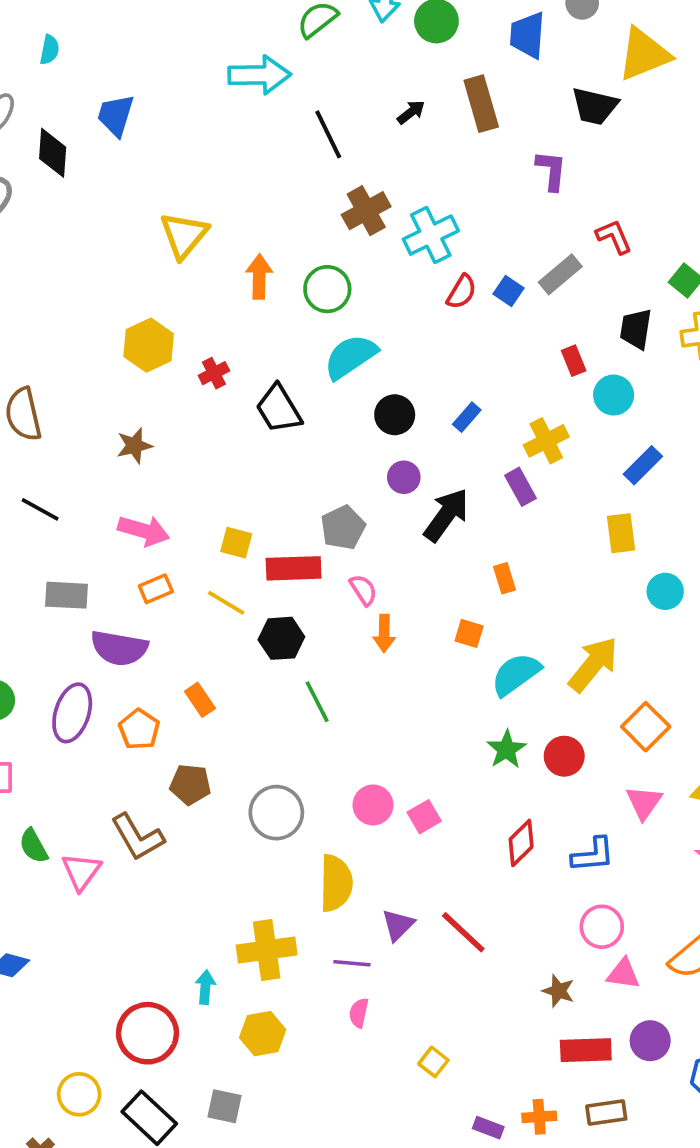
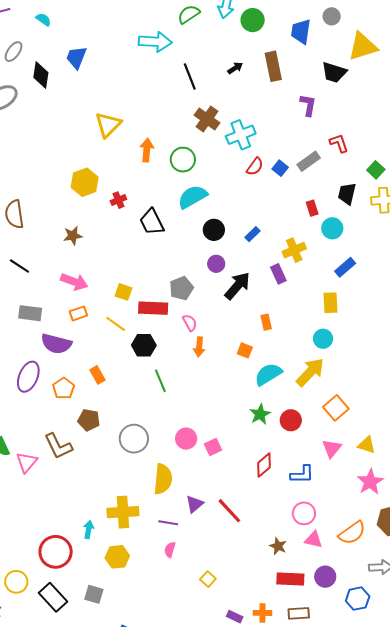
cyan semicircle: (49, 50) -> (44, 19), turned -70
brown cross: (366, 211) -> (207, 119), turned -30
cyan circle: (665, 591) -> (323, 339), moved

